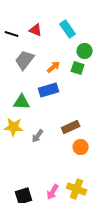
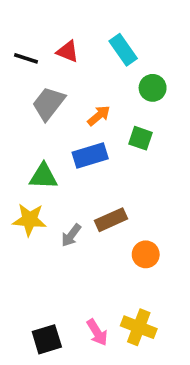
green square: (78, 68) -> (140, 138), moved
brown rectangle: (71, 127) -> (111, 220), moved
pink arrow: (53, 192) -> (97, 332), turned -63

